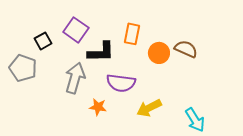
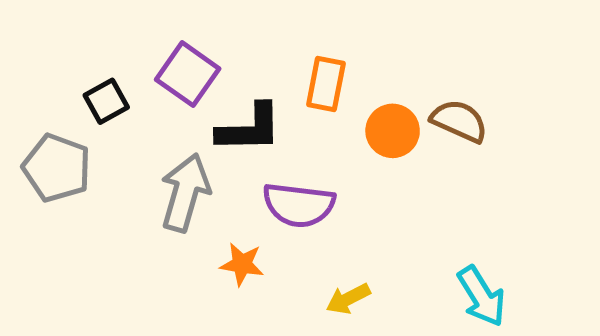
yellow arrow: (149, 108) -> (348, 299), moved, size x0.7

